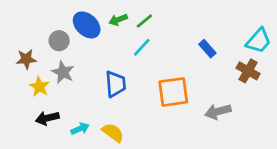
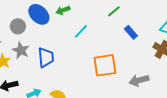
green line: (144, 21) -> (114, 11), moved
blue trapezoid: (116, 84) -> (46, 57), moved

